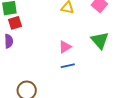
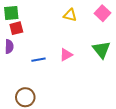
blue line: (68, 66) -> (39, 60), moved

